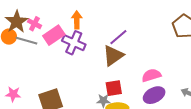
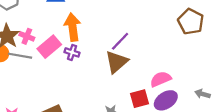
orange arrow: (77, 20) -> (73, 27), size x1.4
purple cross: (74, 43) -> (72, 52), size x0.6
red square: (114, 88) -> (139, 99), moved

